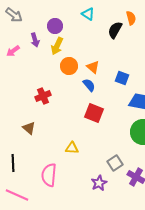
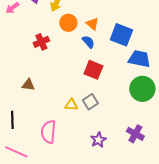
blue square: (122, 78) -> (121, 35), size x1.6
red cross: (43, 96) -> (41, 42), moved
brown triangle: (29, 128) -> (28, 85), turned -32
gray square: (115, 163) -> (90, 102), moved

